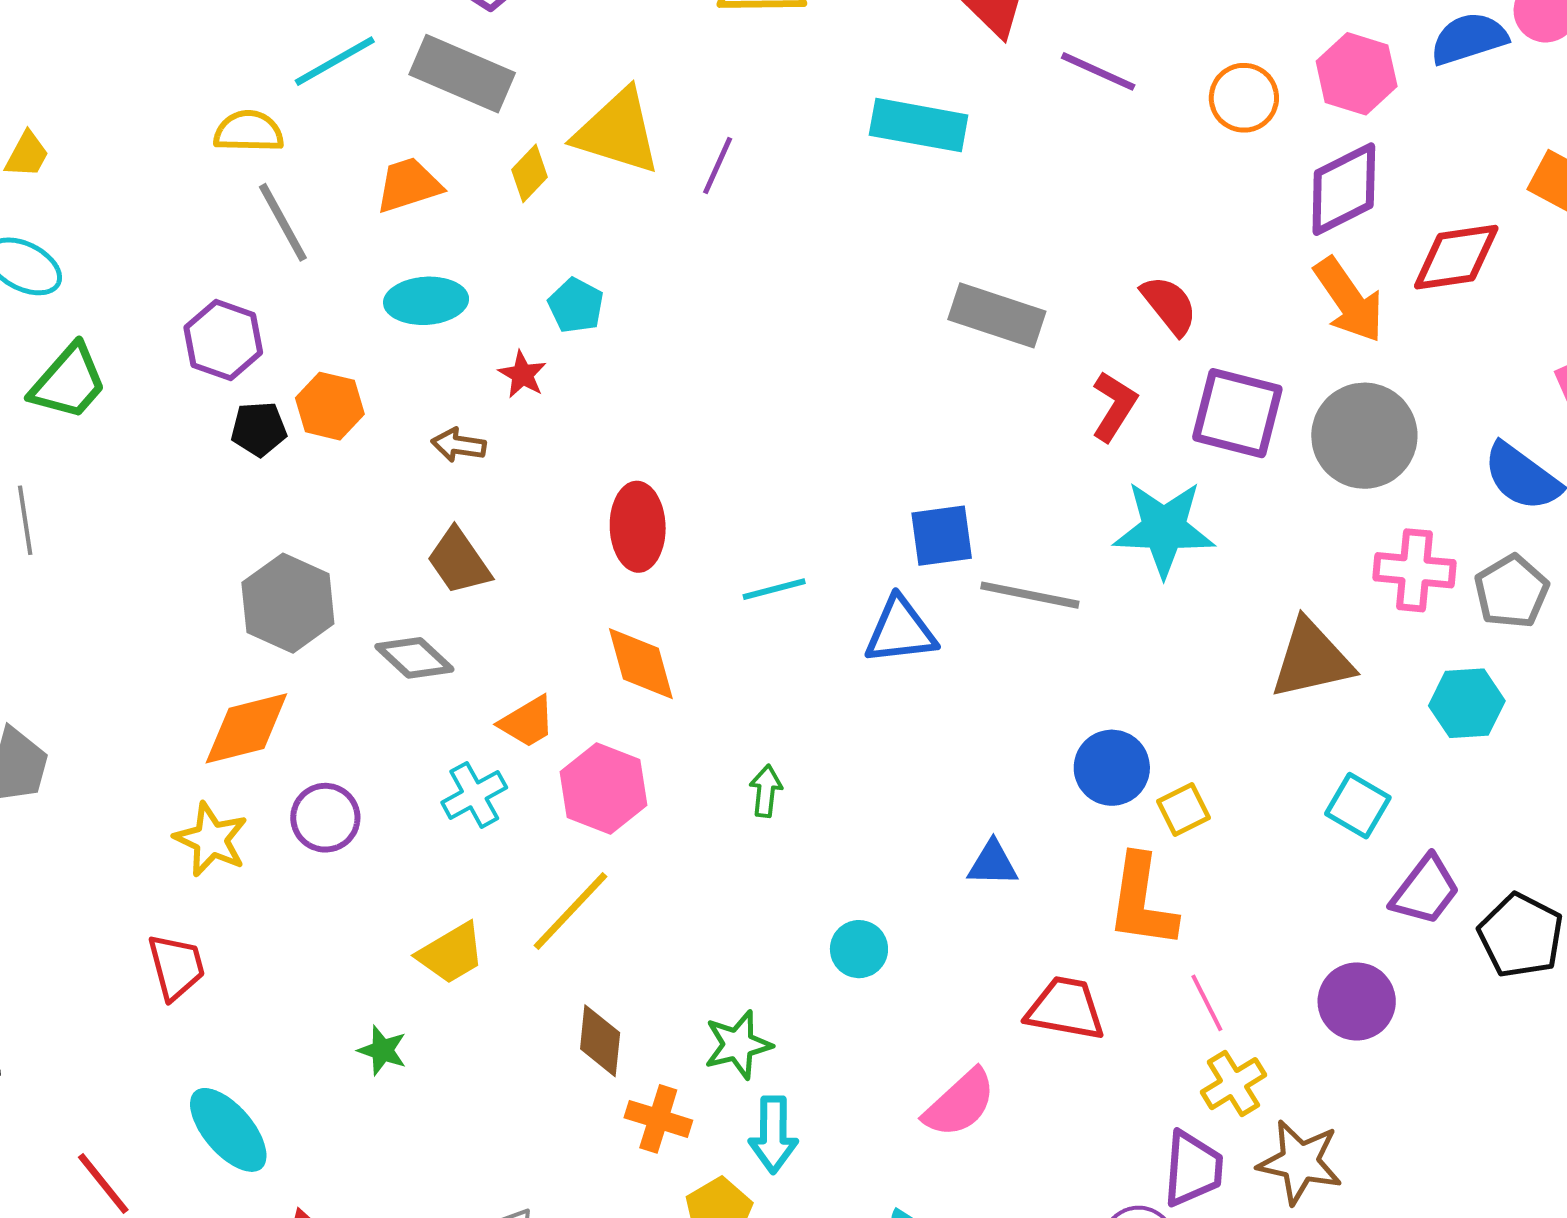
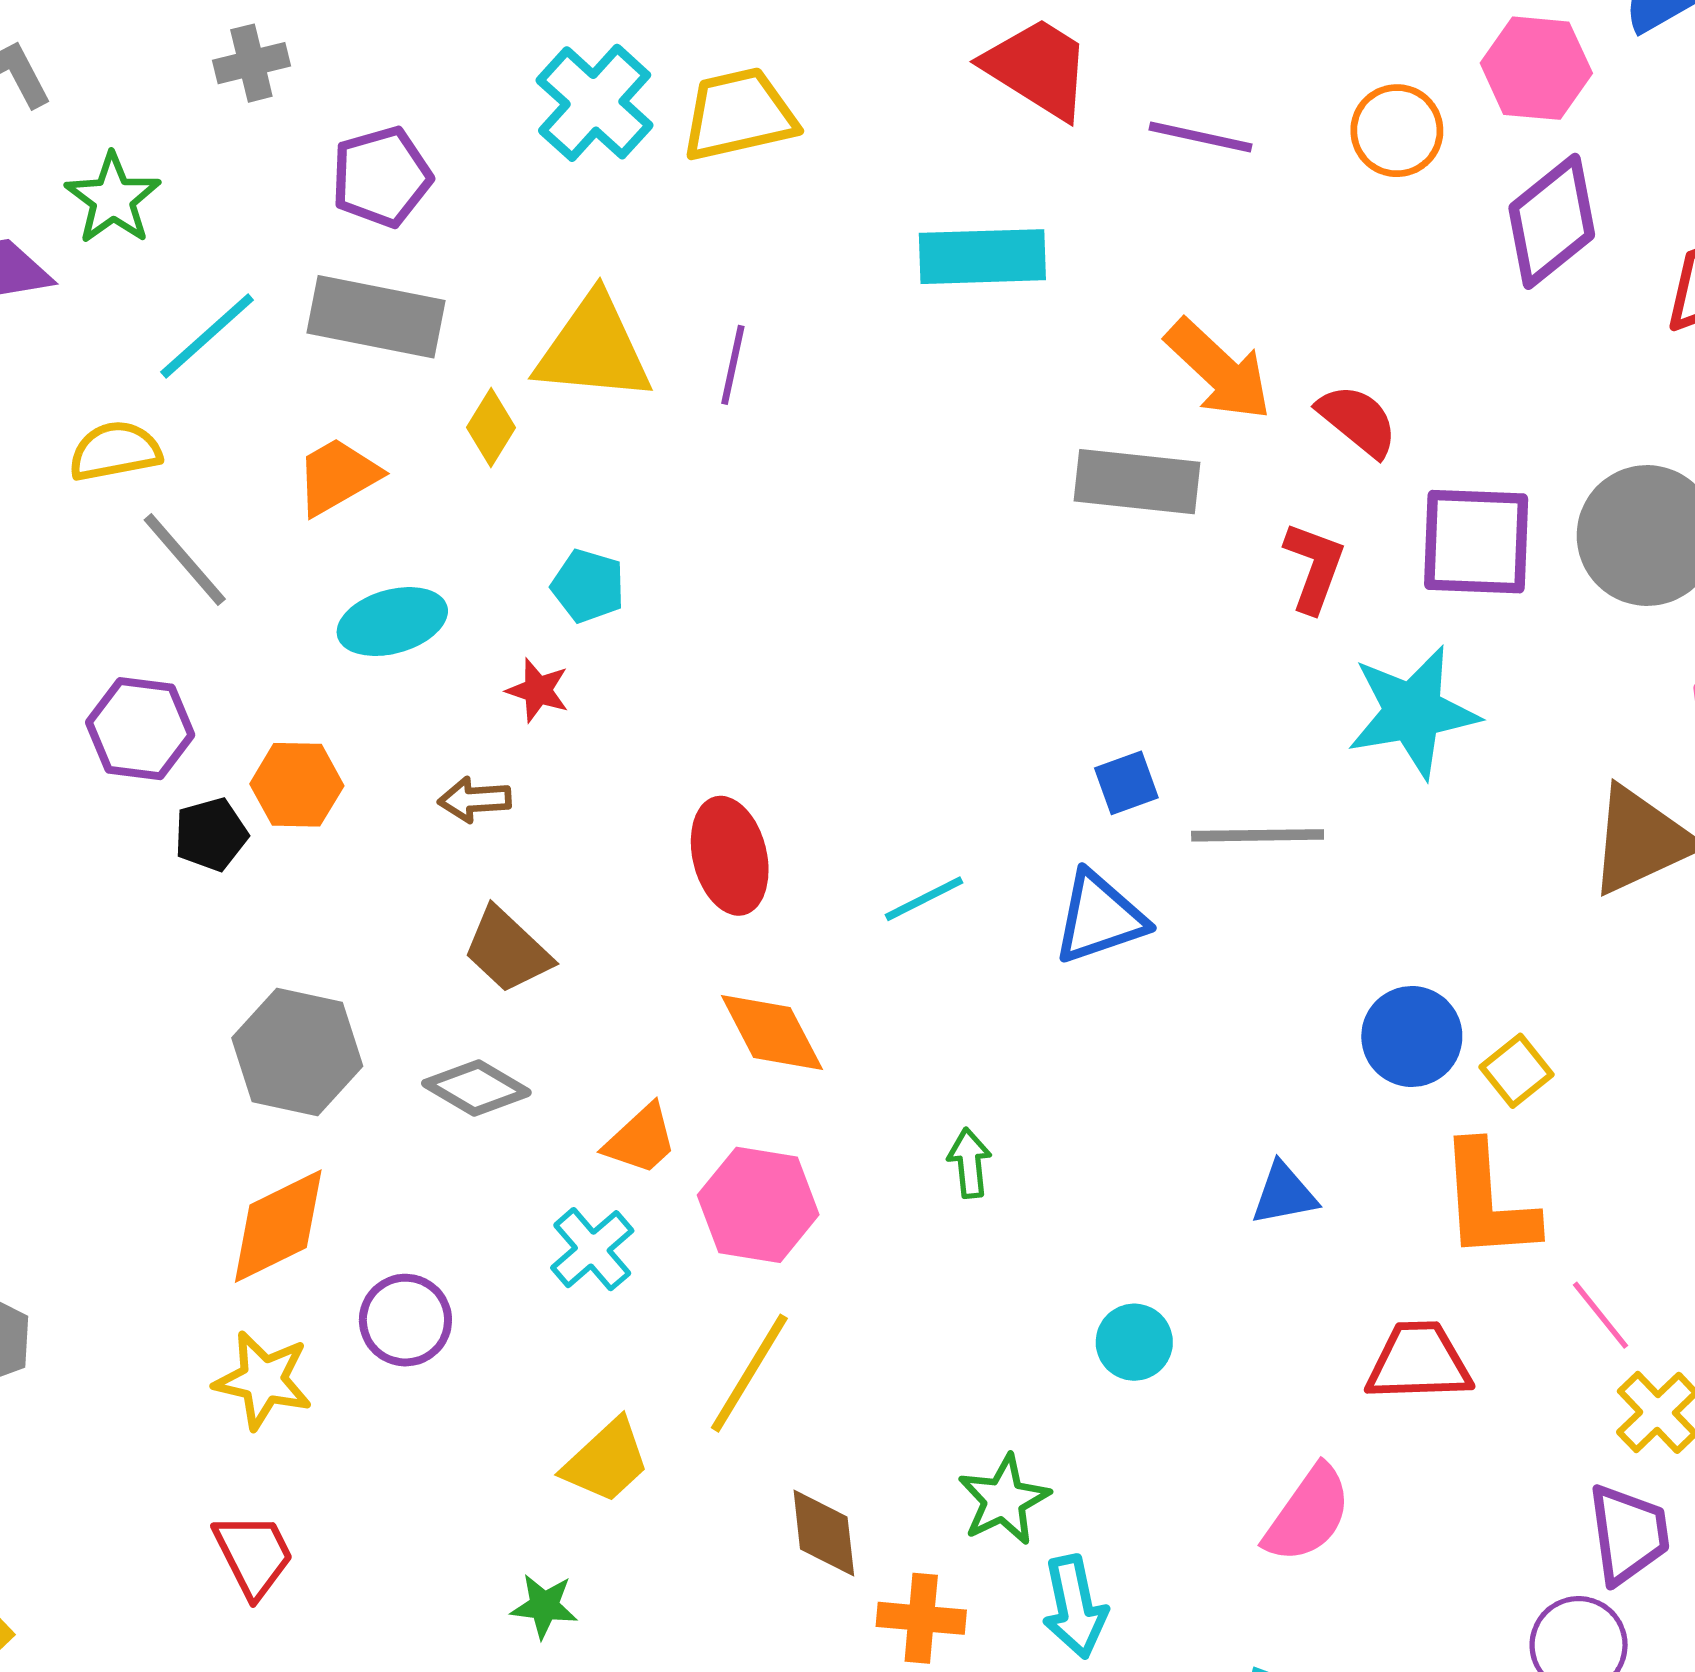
orange arrow: (1349, 300) -> (1219, 370), moved
blue square: (942, 536) -> (1126, 783), size x0.7

